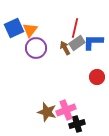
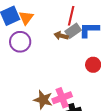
purple circle: (36, 48) -> (20, 42), moved
brown arrow: (65, 48) -> (61, 36), turned -48

